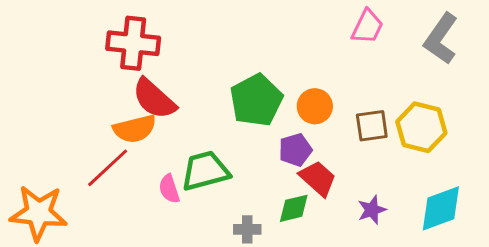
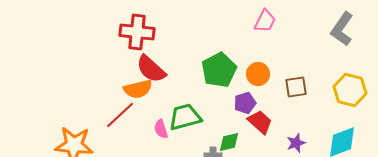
pink trapezoid: (367, 27) -> (265, 21), moved
yellow hexagon: (421, 127) -> (350, 90), moved
green diamond: (294, 208) -> (229, 142), moved

